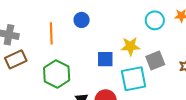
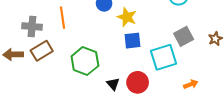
orange line: (51, 33) -> (62, 18), moved
yellow star: (130, 46) -> (127, 17), moved, turned 30

